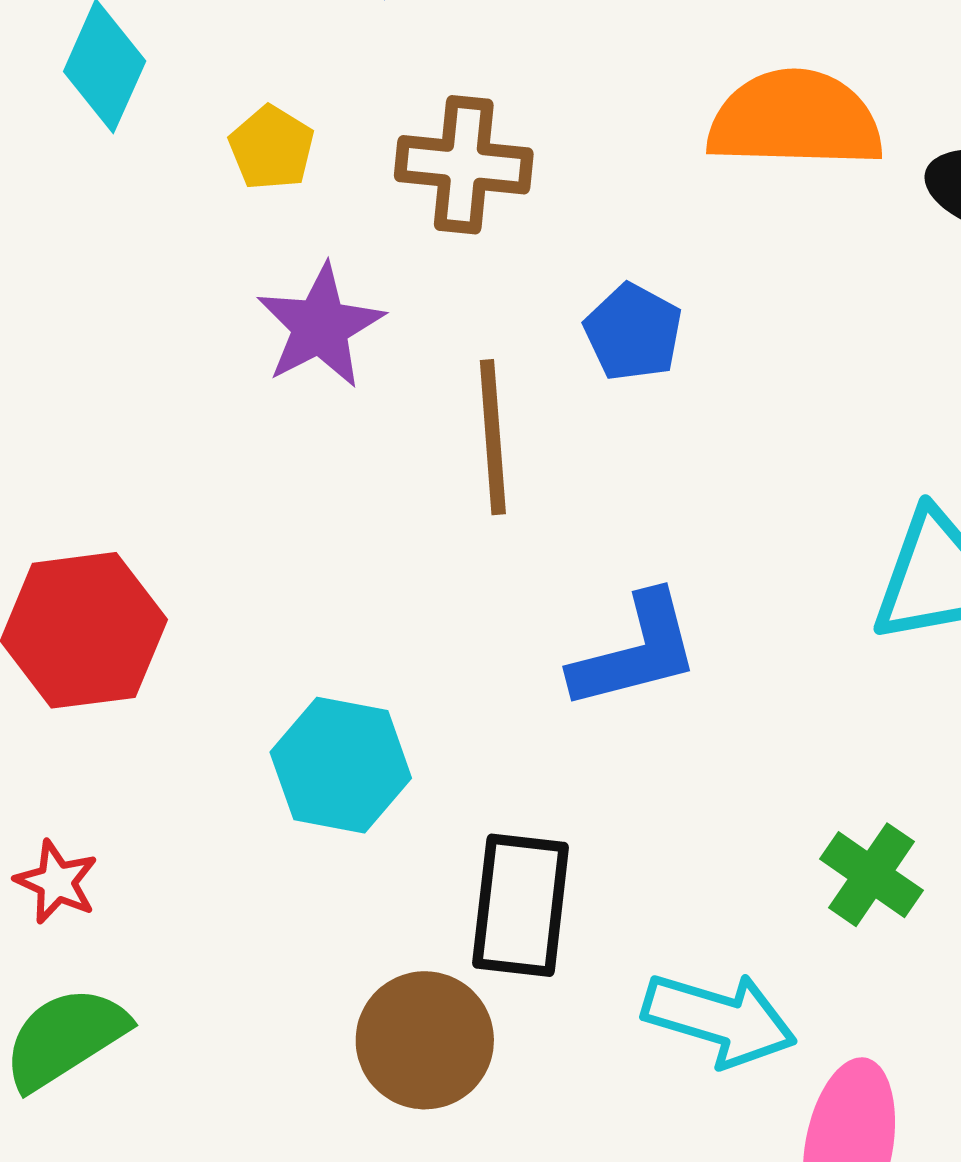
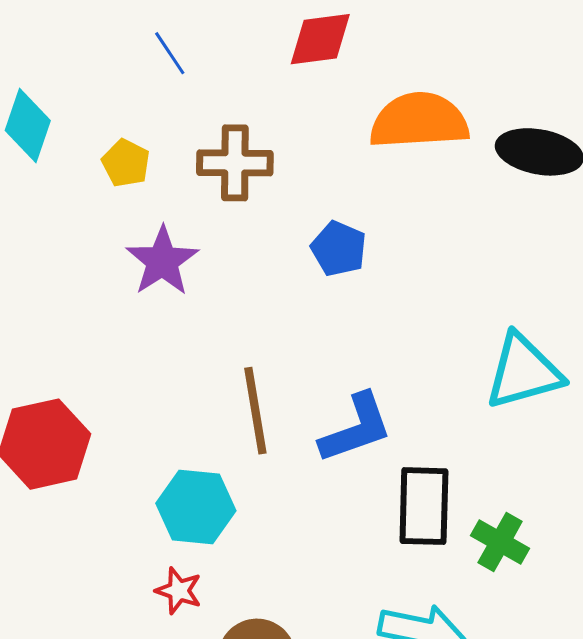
brown line: (493, 437) -> (255, 411), moved
red star: (57, 882) -> (179, 591), moved
black rectangle: (521, 905) -> (424, 506), moved

